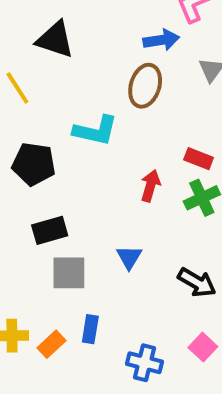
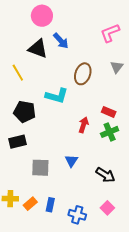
blue arrow: (161, 40) -> (61, 41), moved, turned 54
black rectangle: (50, 230) -> (18, 142), moved
blue rectangle: (90, 329) -> (50, 205), moved

